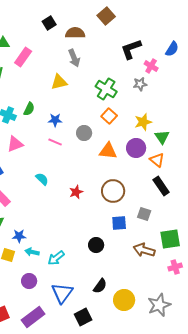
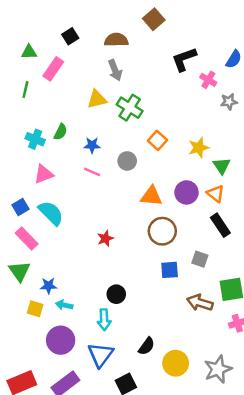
black square: (49, 23) -> (70, 36), moved
gray star: (140, 84) -> (229, 102), moved
green cross: (106, 89) -> (130, 108), moved
purple circle: (136, 148) -> (186, 192), moved
orange triangle: (108, 151) -> (151, 196), moved
cyan semicircle: (42, 179) -> (51, 213), moved, size x1.6
red star: (76, 192) -> (105, 238), moved
black circle: (96, 245) -> (116, 294), moved
cyan arrow: (56, 258) -> (104, 320), moved, turned -54
purple circle: (29, 281) -> (61, 340), size x1.5

